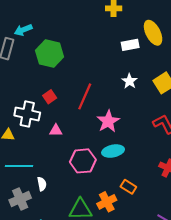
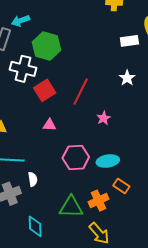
red square: (50, 97) -> (45, 90), size x1.5
white cross: (27, 114) -> (23, 69), moved
pink star: (108, 121) -> (104, 118), size x0.6
cyan ellipse: (113, 151) -> (108, 161), moved

